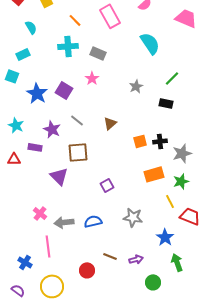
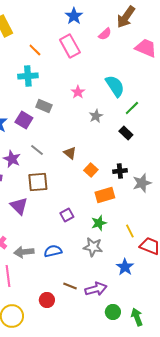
cyan semicircle: (150, 43) -> (115, 86), moved
gray rectangle: (98, 53) -> (44, 106), moved
pink star: (92, 78) -> (78, 92), moved
black rectangle: (166, 103) -> (126, 133), turned 32
brown triangle: (110, 123) -> (70, 153), turned -40
orange square: (140, 141) -> (91, 170), moved, turned -32
orange rectangle: (154, 174) -> (105, 195), moved
green star: (181, 181) -> (99, 223), moved
purple arrow: (136, 259) -> (96, 289), size x1.5
green arrow: (177, 262) -> (137, 317), moved

